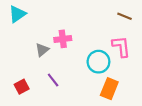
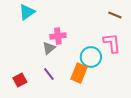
cyan triangle: (17, 14) -> (27, 12), moved
gray triangle: (42, 50) -> (49, 48), moved
orange rectangle: (109, 89) -> (79, 73), moved

